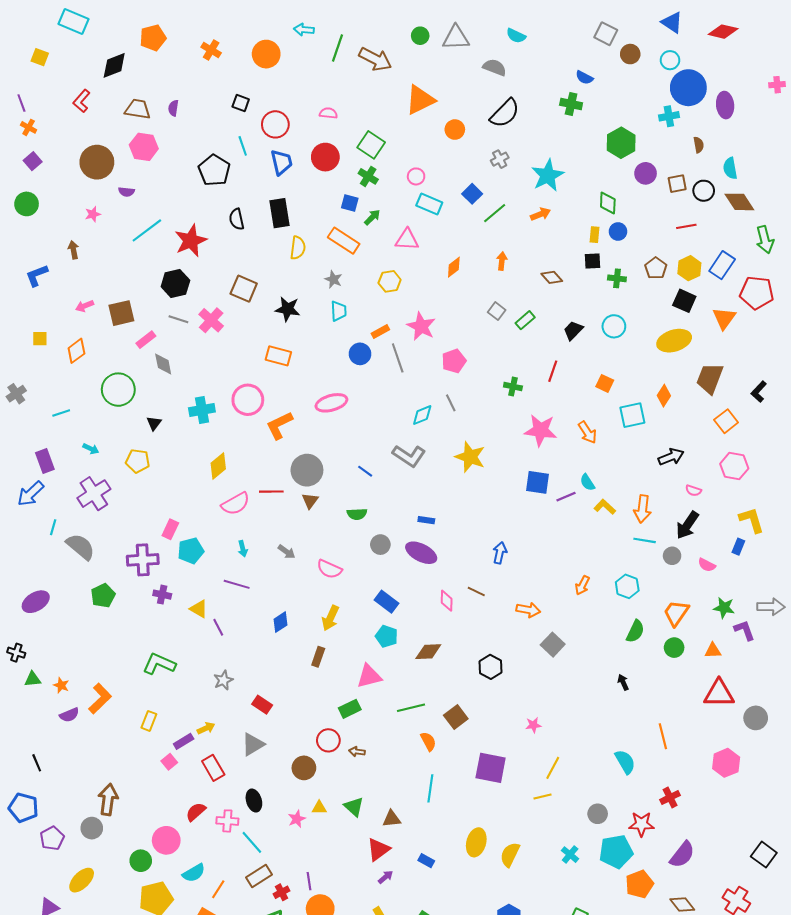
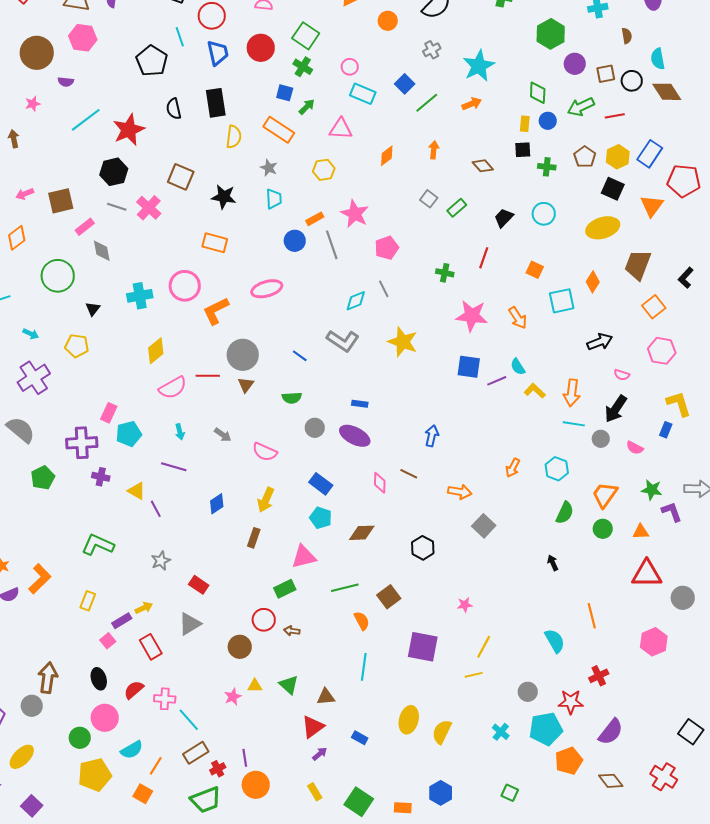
green arrow: (765, 240) -> (581, 107), moved, turned 80
black ellipse: (254, 801) -> (99, 679), moved

